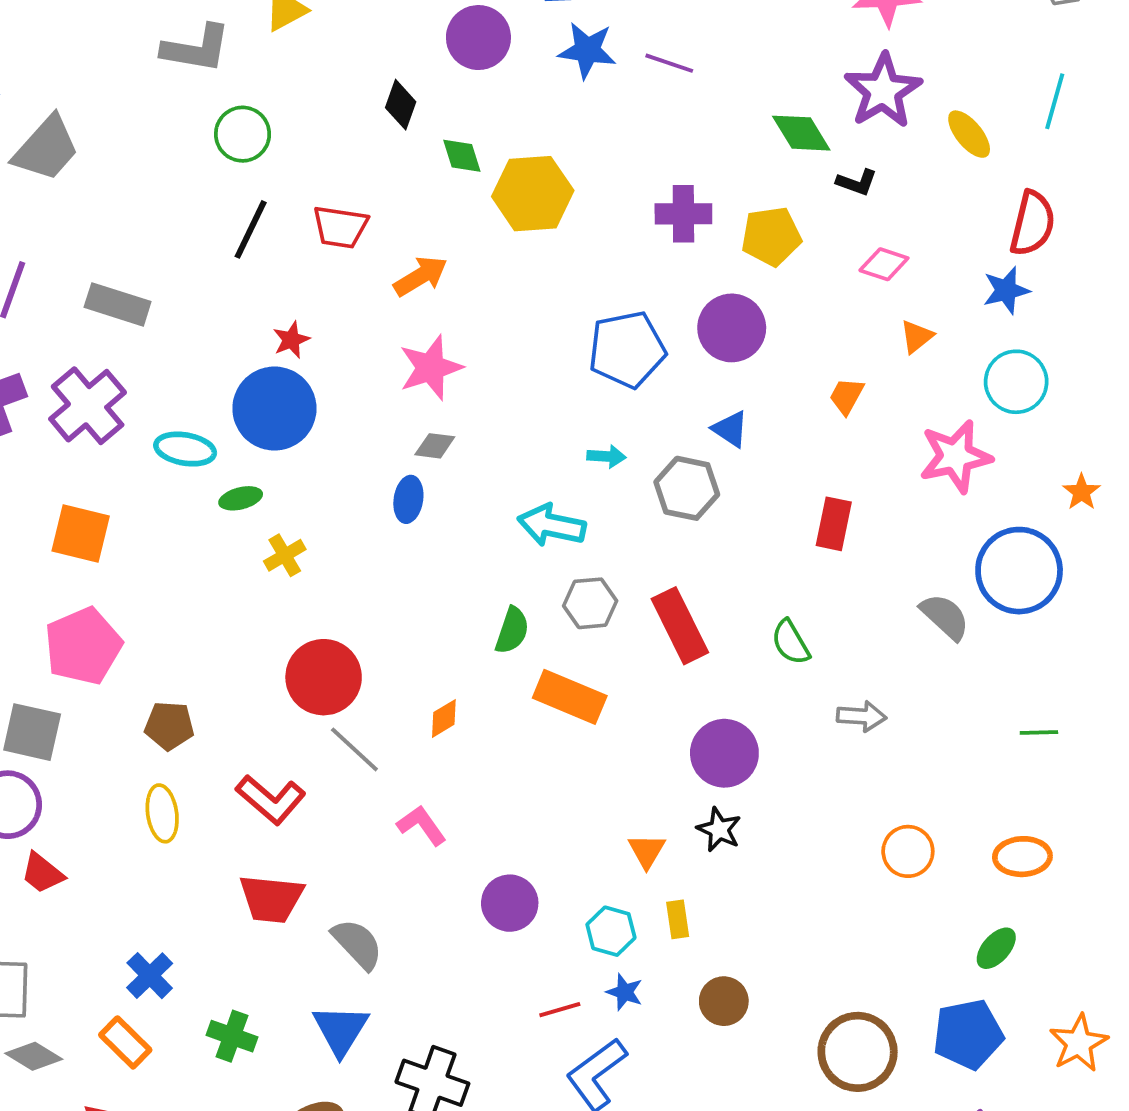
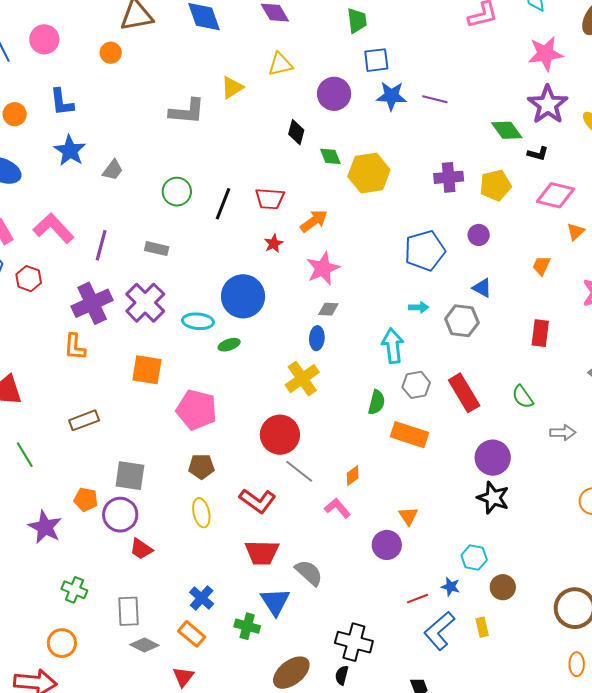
green circle: (243, 134) -> (177, 192), moved
gray trapezoid: (46, 148) -> (113, 170), size x0.6
pink diamond: (884, 264) -> (556, 195), size x1.5
gray rectangle: (118, 304) -> (157, 249), size x0.7
purple circle: (732, 328) -> (479, 235), size x0.6
red star: (291, 340) -> (274, 244), moved
cyan arrow: (552, 525) -> (393, 346), turned 76
yellow cross: (285, 555) -> (302, 379), moved, size x1.6
pink pentagon: (83, 646) -> (197, 410), moved, turned -30
orange diamond: (444, 718) -> (353, 476), moved
black star: (719, 830) -> (493, 498), size x1.4
orange triangle: (647, 851) -> (408, 516), moved
yellow rectangle: (678, 919) -> (482, 627), moved
cyan hexagon: (611, 931) -> (474, 558), moved
blue triangle: (341, 1030) -> (275, 602), moved

